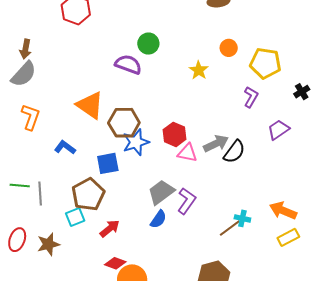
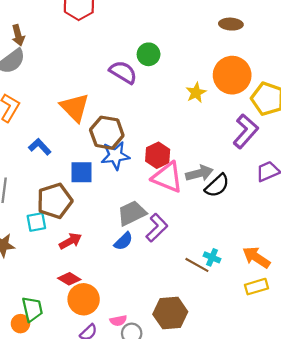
orange circle: (229, 48) -> (232, 75), size x2.0
brown arrow: (26, 49) -> (18, 35), turned -36
purple L-shape: (251, 97) -> (246, 131), size x1.5
pink triangle: (187, 153) -> (167, 177), size x1.5
brown line: (230, 228) -> (197, 265), turned 55

